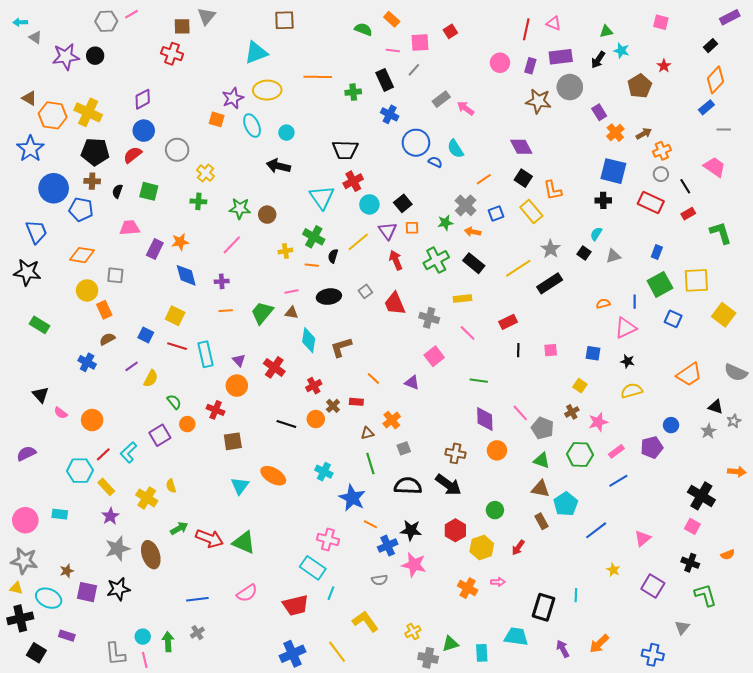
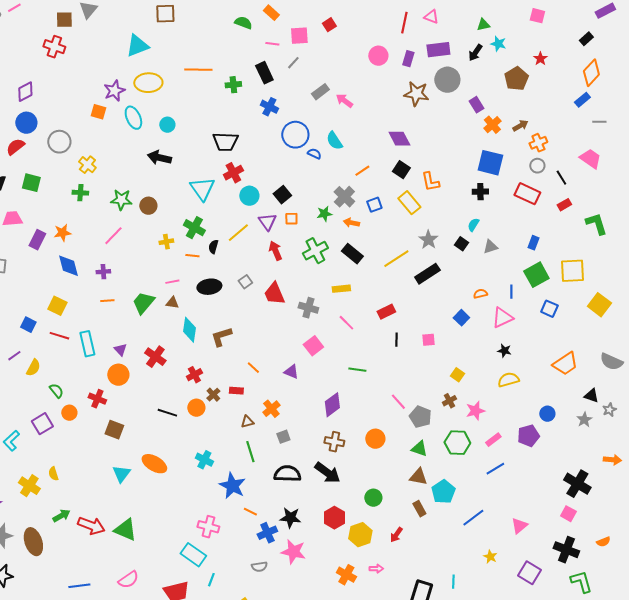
blue square: (593, 353) -> (461, 318), moved, turned 35
purple diamond: (485, 419) -> (332, 405), moved, turned 55
brown square: (233, 441) -> (114, 430), turned 30
black cross: (690, 563) -> (566, 550), size x1.4

